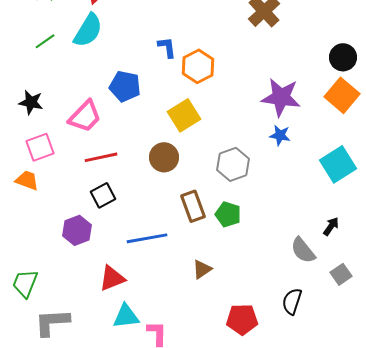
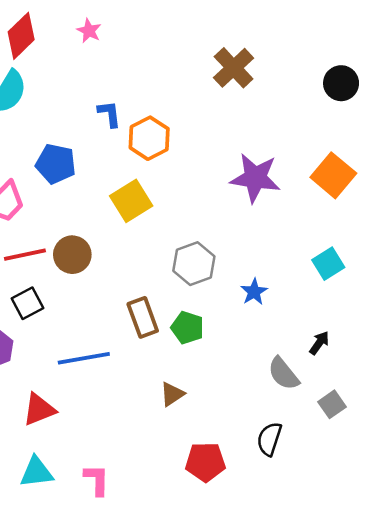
black circle: (343, 57) -> (341, 83), moved
blue star: (280, 135) -> (254, 292), moved, turned 30
brown circle: (164, 157) -> (72, 255), moved
cyan square: (338, 164) -> (328, 264), size x0.7
brown triangle: (202, 269) -> (172, 394), moved
cyan triangle: (126, 316) -> (36, 472), moved

